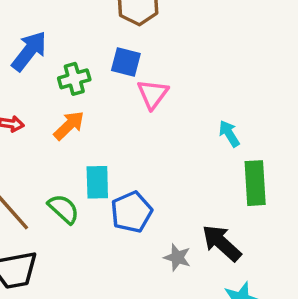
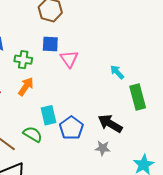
green cross: (74, 79) -> (23, 60), turned 36
black arrow: (222, 243) -> (110, 124), moved

